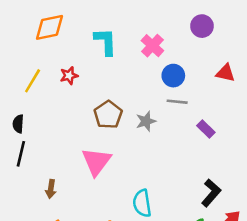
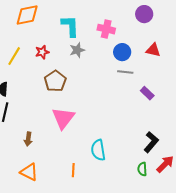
pink cross: (152, 46) -> (106, 29), turned -30
red triangle: (225, 73) -> (153, 50), moved
brown pentagon: (108, 115) -> (55, 81), moved
gray star: (146, 121) -> (77, 50), moved

